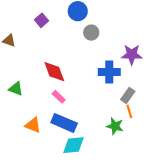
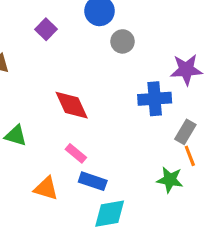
pink rectangle: (59, 97) -> (76, 153), moved
blue rectangle: (64, 123) -> (93, 181), size x0.7

